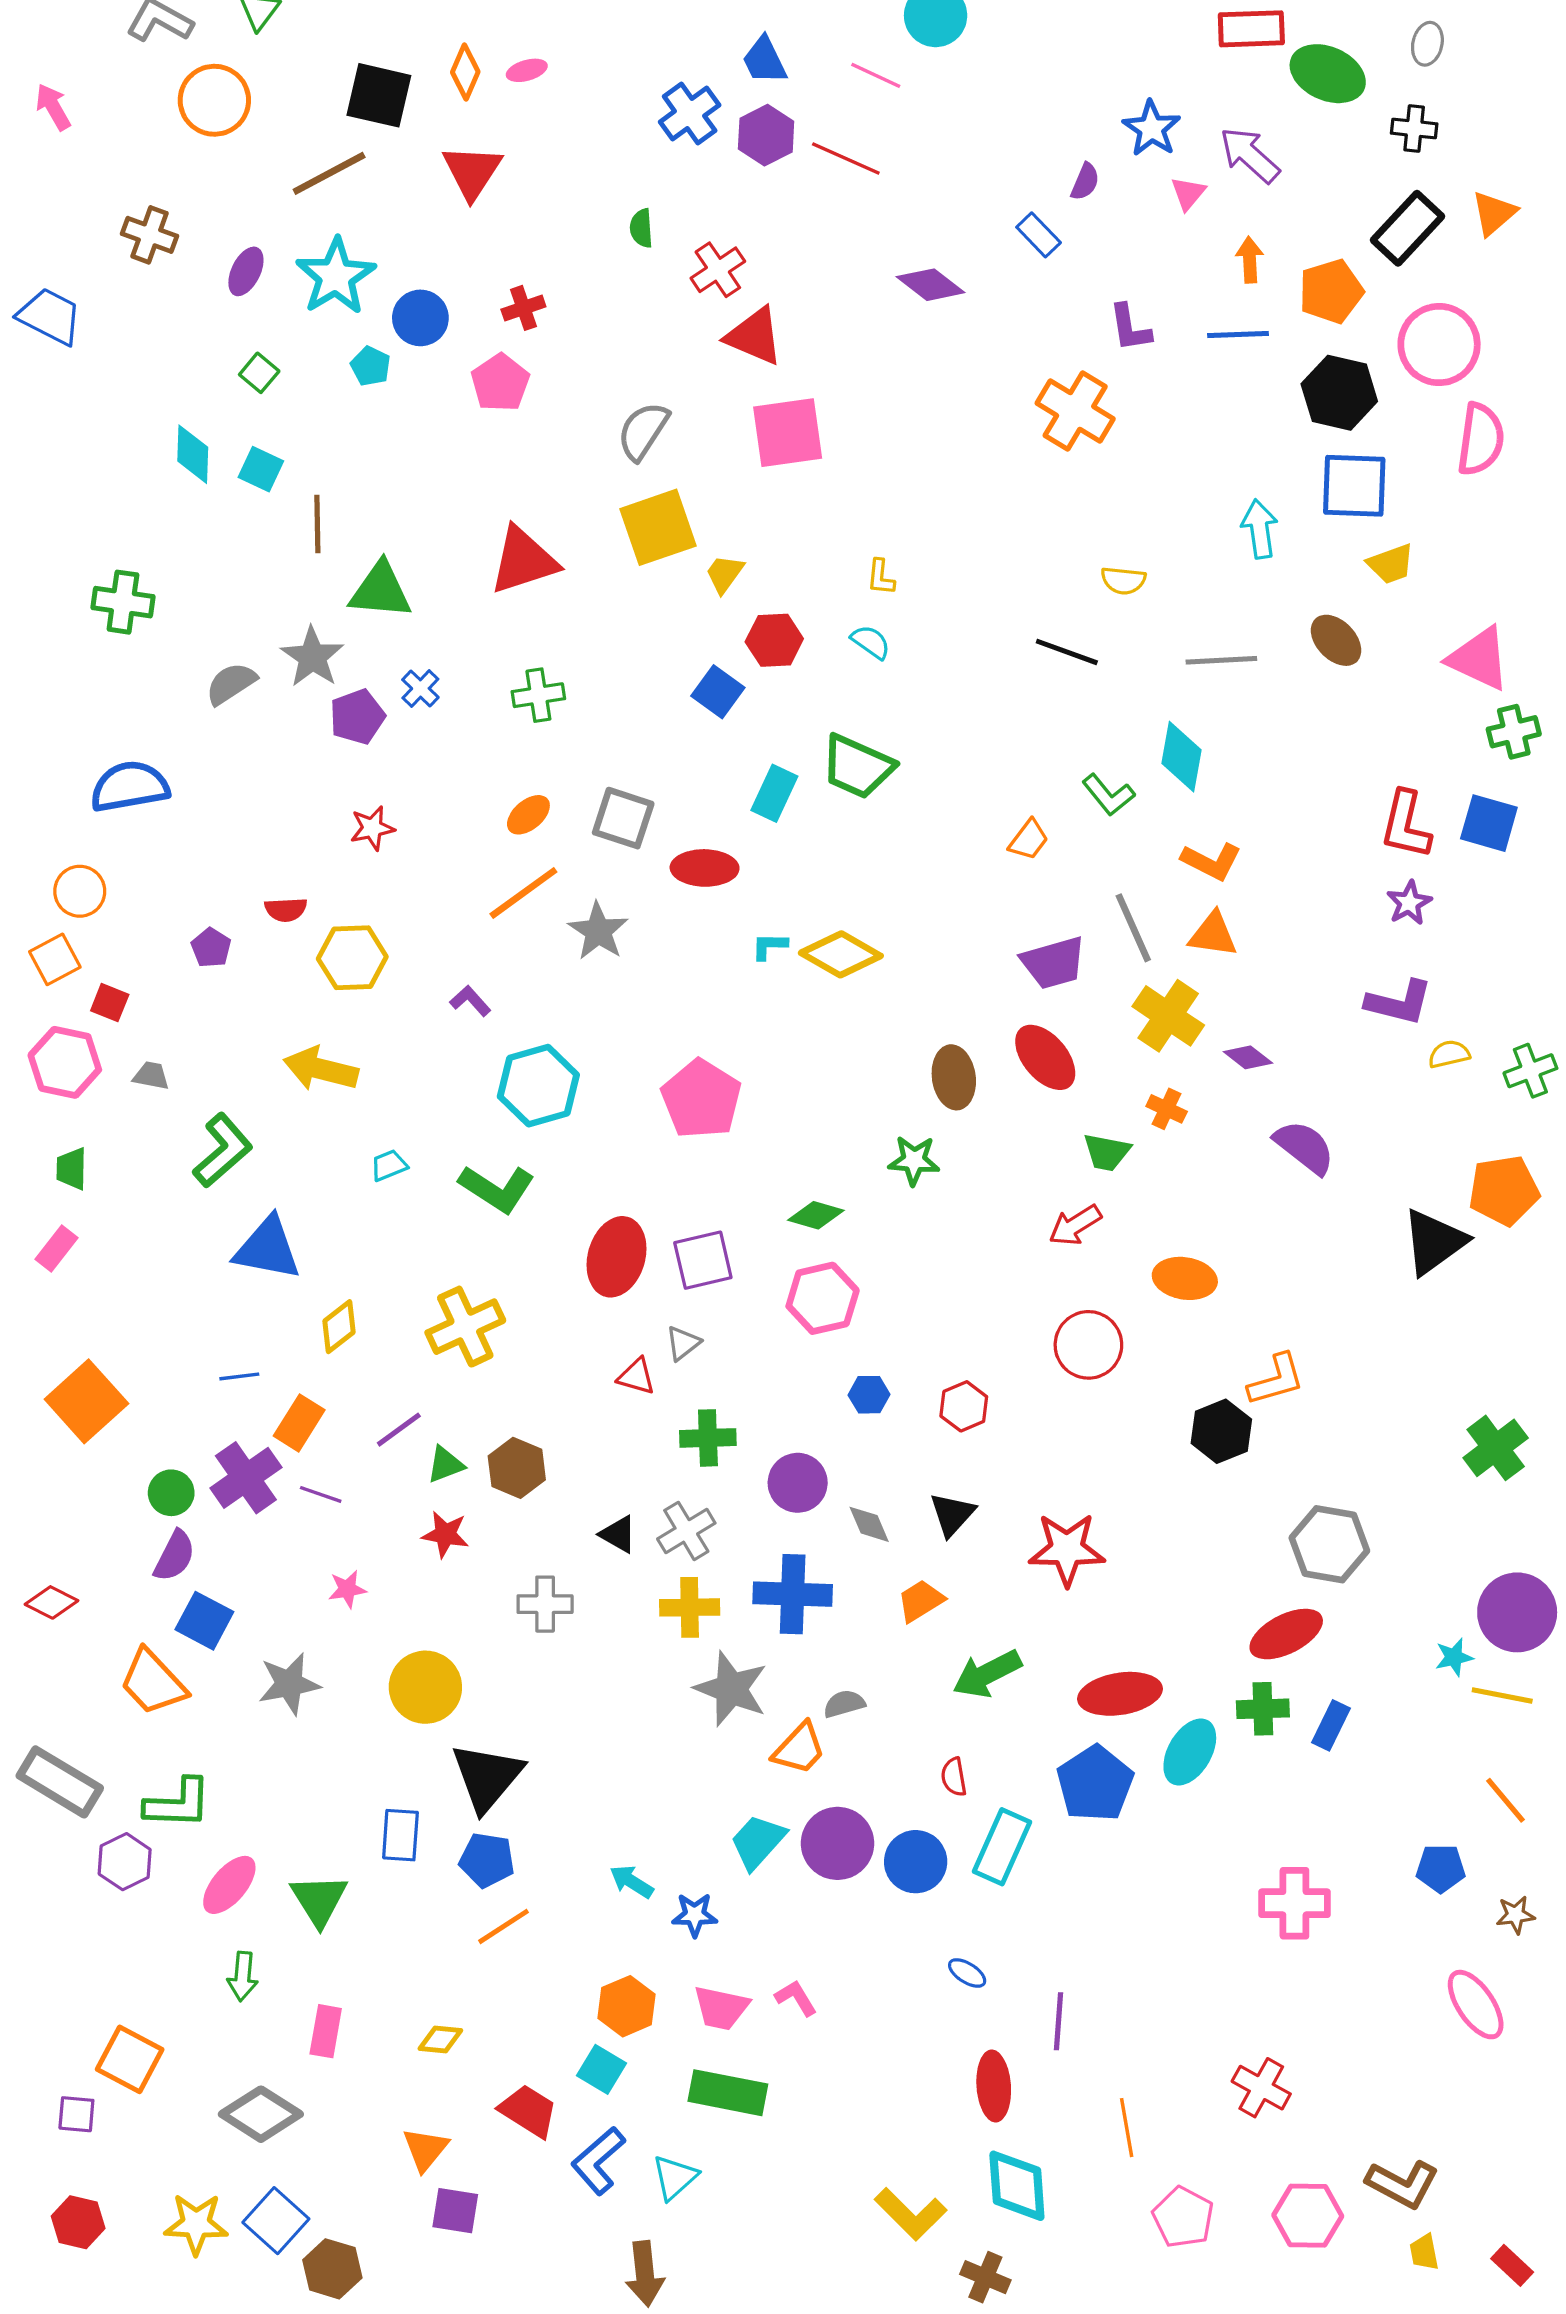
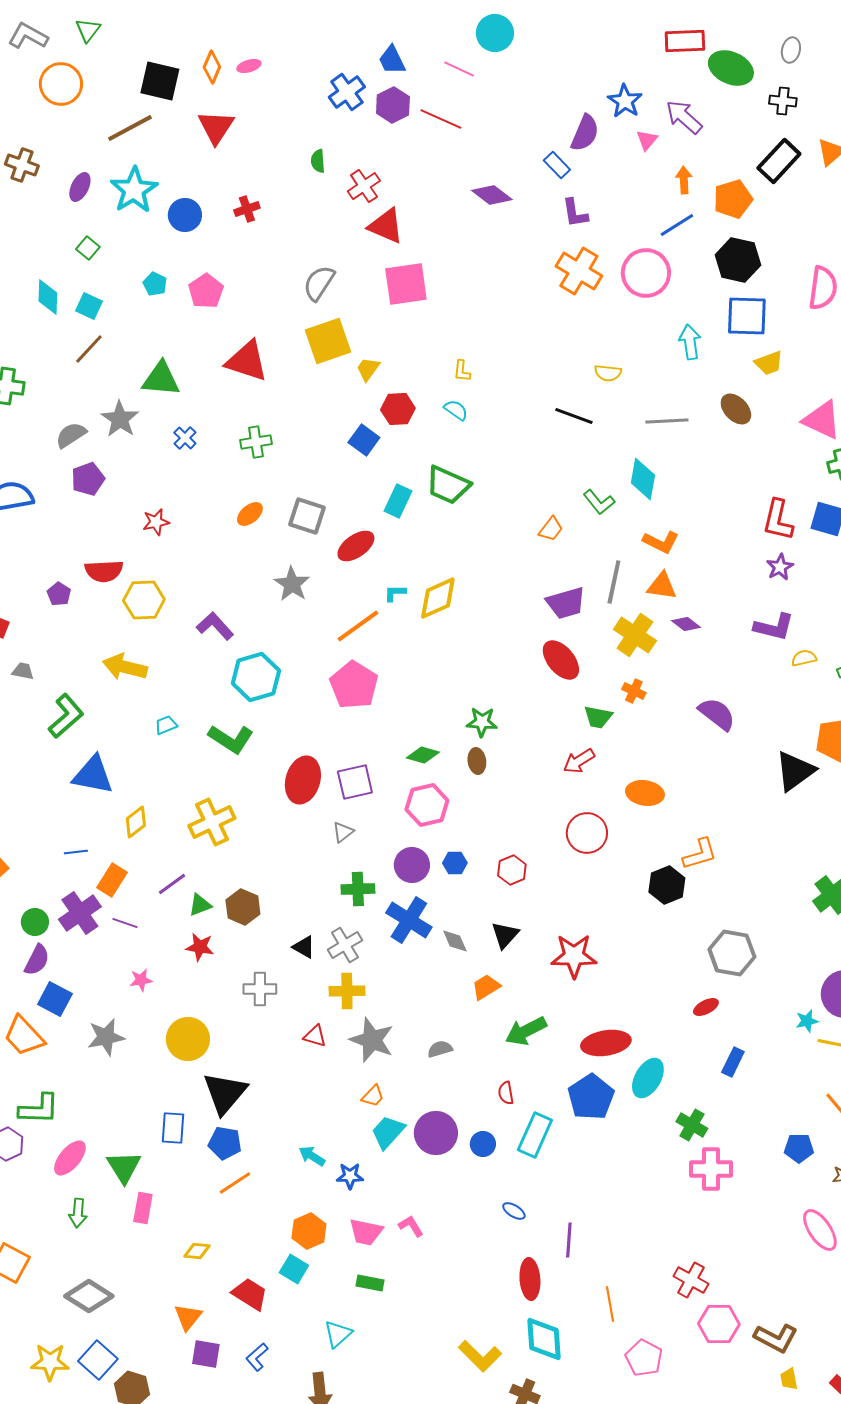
purple semicircle: (1085, 182) -> (585, 133), size x1.6
purple L-shape: (1130, 328) -> (575, 213), moved
blue line: (1238, 335) -> (677, 225), turned -30
pink circle: (1439, 345) -> (646, 273), moved
cyan pentagon: (371, 366) -> (155, 284), moved
pink pentagon: (500, 383) -> (206, 291), moved
brown line: (317, 524) -> (89, 349), moved, turned 44
red triangle: (523, 561) -> (247, 361), turned 36
purple pentagon: (357, 717) -> (88, 479), moved
red ellipse: (705, 868) -> (356, 546), turned -36
orange line: (523, 893) -> (358, 626), moved
red semicircle: (286, 910) -> (104, 571), size x1.5
gray line: (1133, 928) -> (614, 582), turned 36
yellow diamond: (841, 954) -> (438, 598), turned -54
purple L-shape: (470, 1001) -> (215, 626), size x1.5
purple diamond: (1248, 1057) -> (686, 624), moved
brown ellipse: (954, 1077) -> (477, 761), moved, size x0.7
red triangle: (636, 1376) -> (315, 1036), moved
purple circle: (798, 1483) -> (412, 865), moved
blue cross: (793, 1594) -> (409, 920), moved, turned 30
red ellipse: (1286, 1634) -> (706, 1007), size x0.6
green cross: (1263, 1709) -> (692, 1125), moved, turned 32
orange trapezoid: (799, 1749) -> (373, 1096), moved, size x0.7
blue circle: (916, 1862) -> (483, 1144), size x0.7
pink rectangle: (326, 2031) -> (143, 1208), moved
green rectangle: (728, 2093) -> (370, 1283), size x0.6
blue L-shape: (598, 2161) -> (257, 1357), moved, size x0.7
pink hexagon: (1308, 2216) -> (719, 1324), moved

